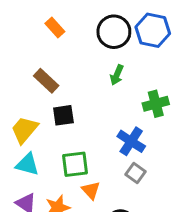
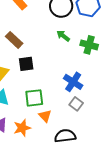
green arrow: (117, 75) -> (63, 36), turned 104
green cross: (156, 104) -> (89, 45), moved, turned 30

